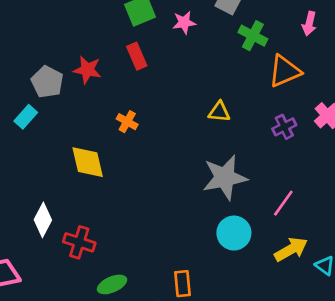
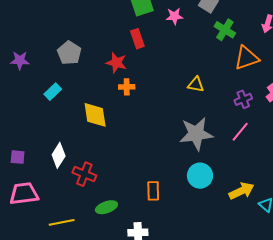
red star: (87, 70) -> (116, 63), moved
cyan rectangle: (26, 117) -> (53, 92), moved
orange cross: (127, 122) -> (127, 87), turned -35
pink line: (283, 203) -> (240, 132), moved
orange rectangle: (183, 284) -> (153, 191), moved

